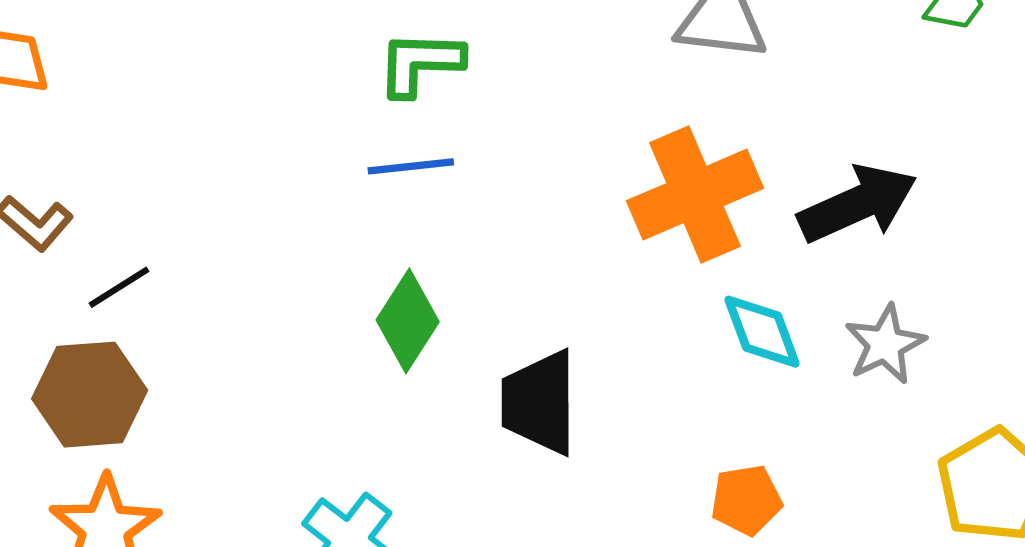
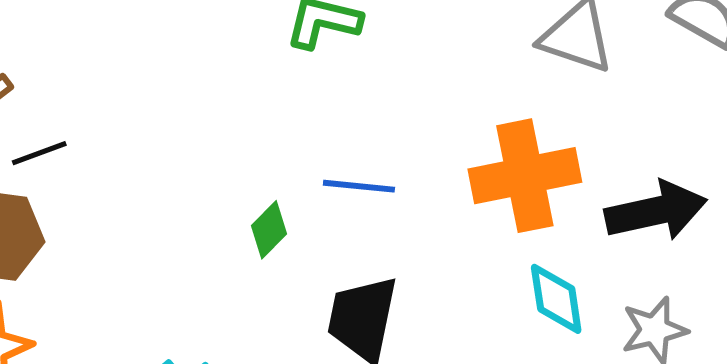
blue line: (411, 166) -> (359, 186), moved
green diamond: (408, 321) -> (269, 230), size x0.7

